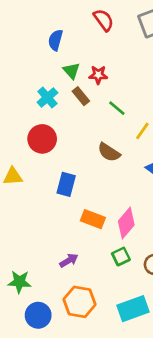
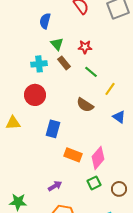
red star: (98, 75) -> (85, 47), moved
cyan cross: (47, 98) -> (39, 64), turned 35

